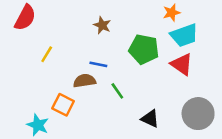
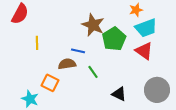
brown star: (102, 25) -> (93, 25), moved, size x1.6
green pentagon: (144, 49) -> (114, 39), turned 30
yellow line: (47, 54) -> (37, 43), turned -32

